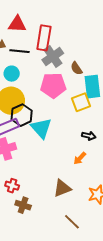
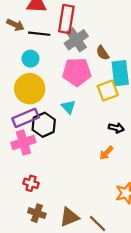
black hexagon: (22, 115) -> (44, 125), moved
cyan triangle: (41, 128) -> (68, 107), moved, size x0.6
brown triangle: (62, 188) -> (69, 217), moved
brown cross: (23, 205) -> (37, 213), moved

